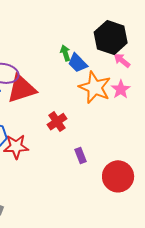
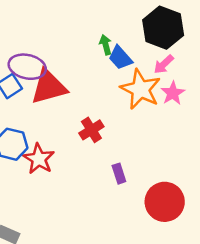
pink arrow: (122, 60) -> (164, 64), moved, turned -84
red star: (16, 147) -> (39, 159), turned 30

